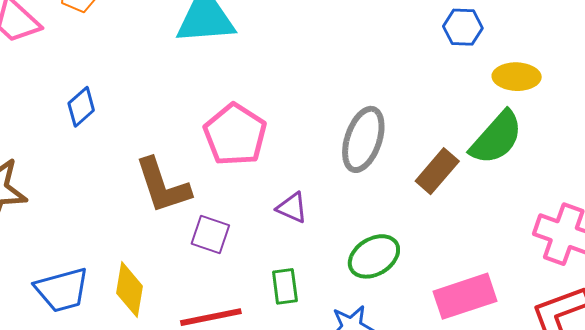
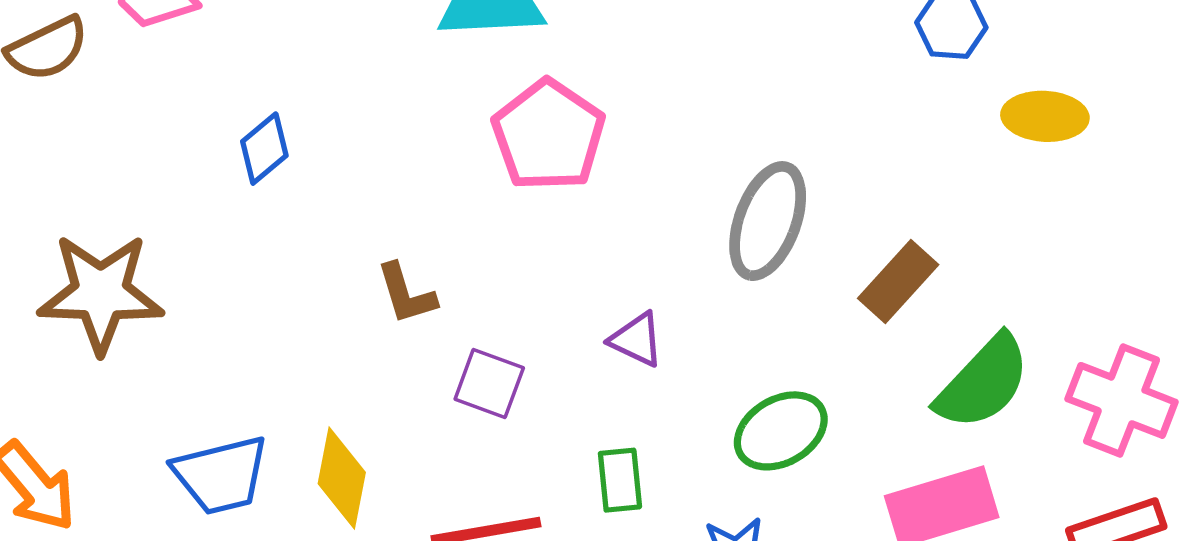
pink pentagon: (235, 135) -> (548, 135), moved
green semicircle: (496, 138) -> (983, 382), moved
brown L-shape: (163, 186) -> (406, 294), size x0.6

